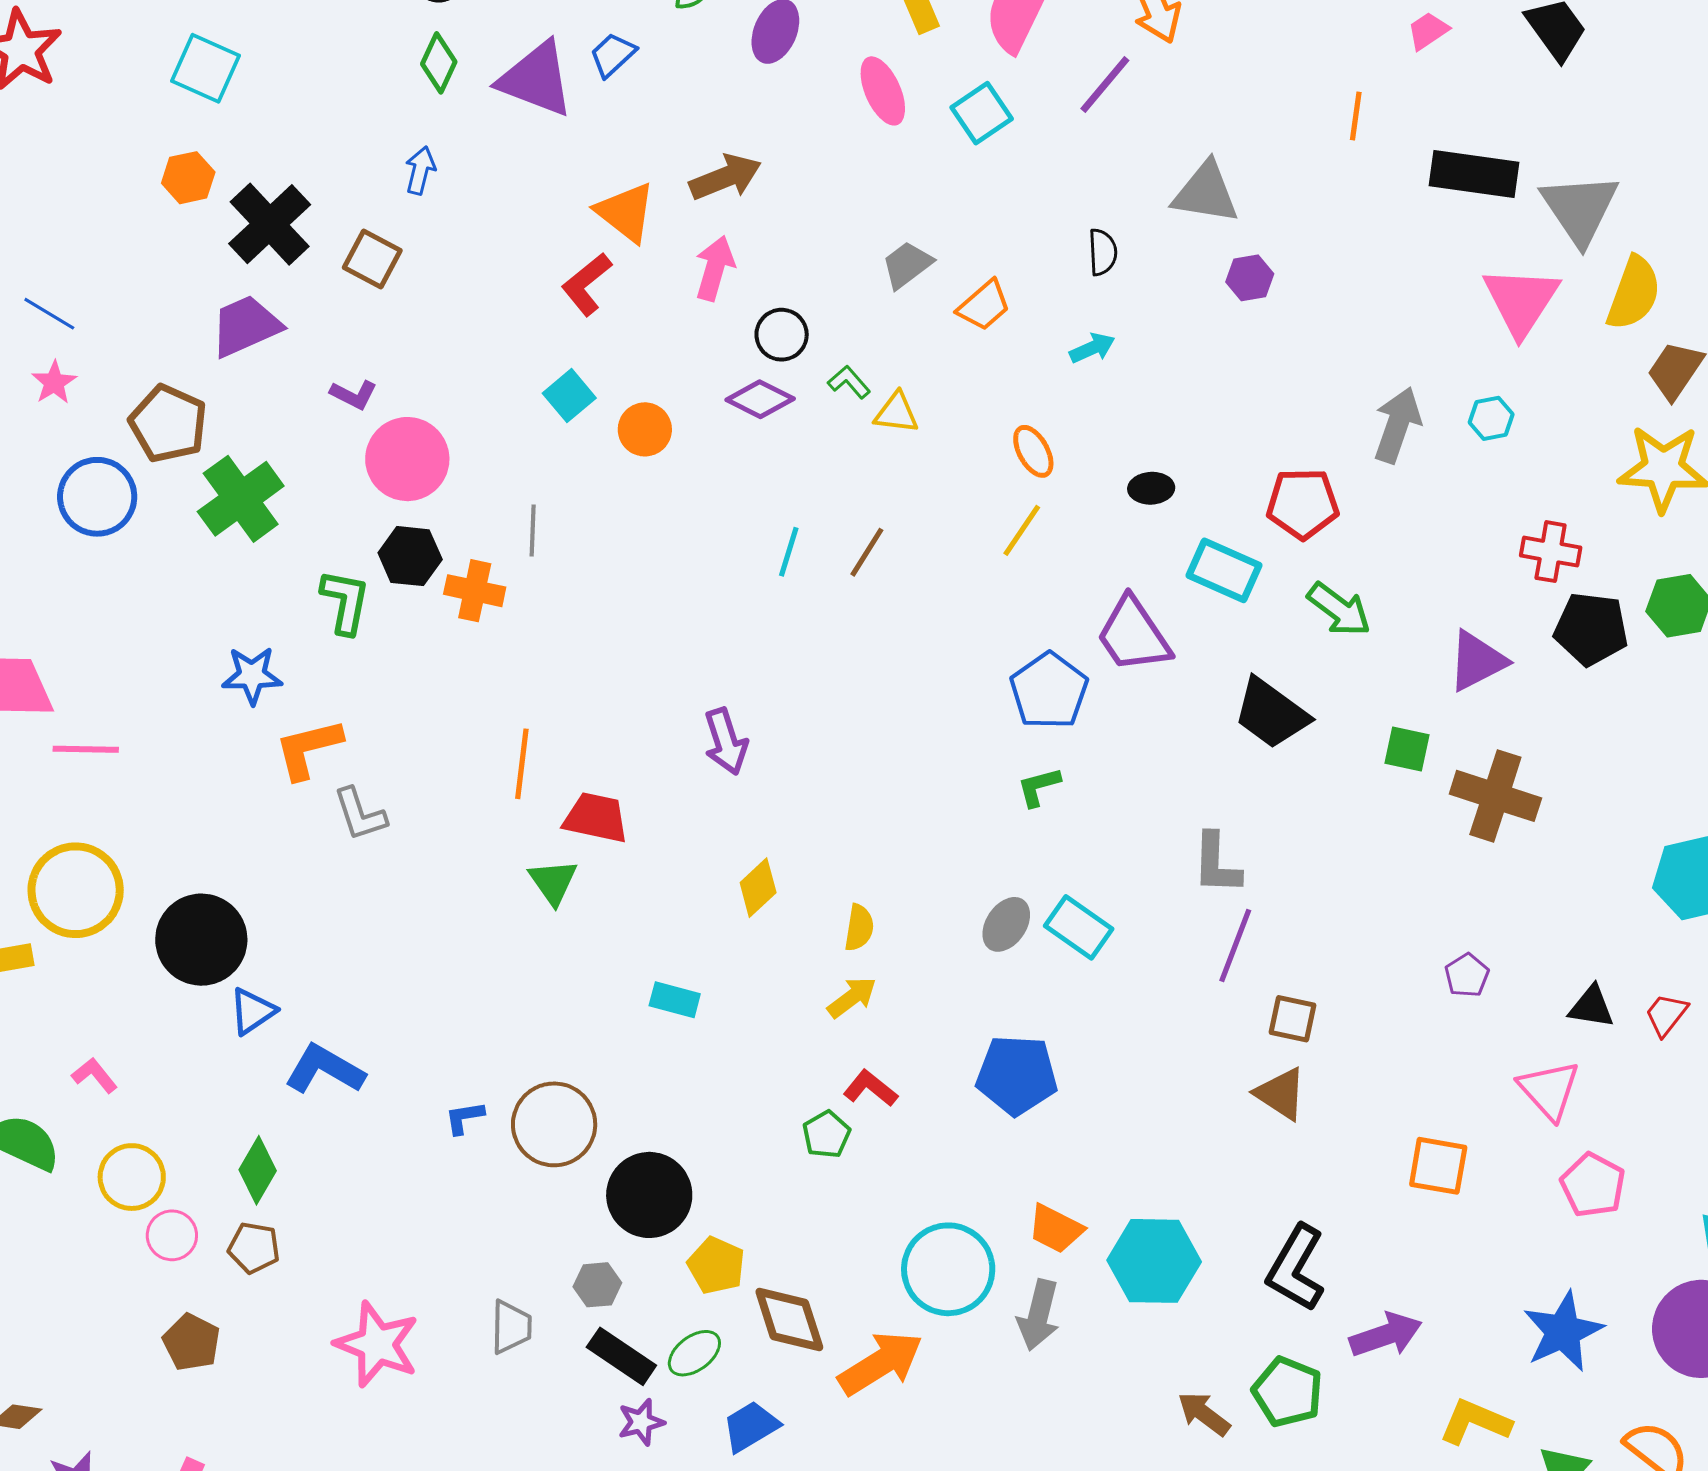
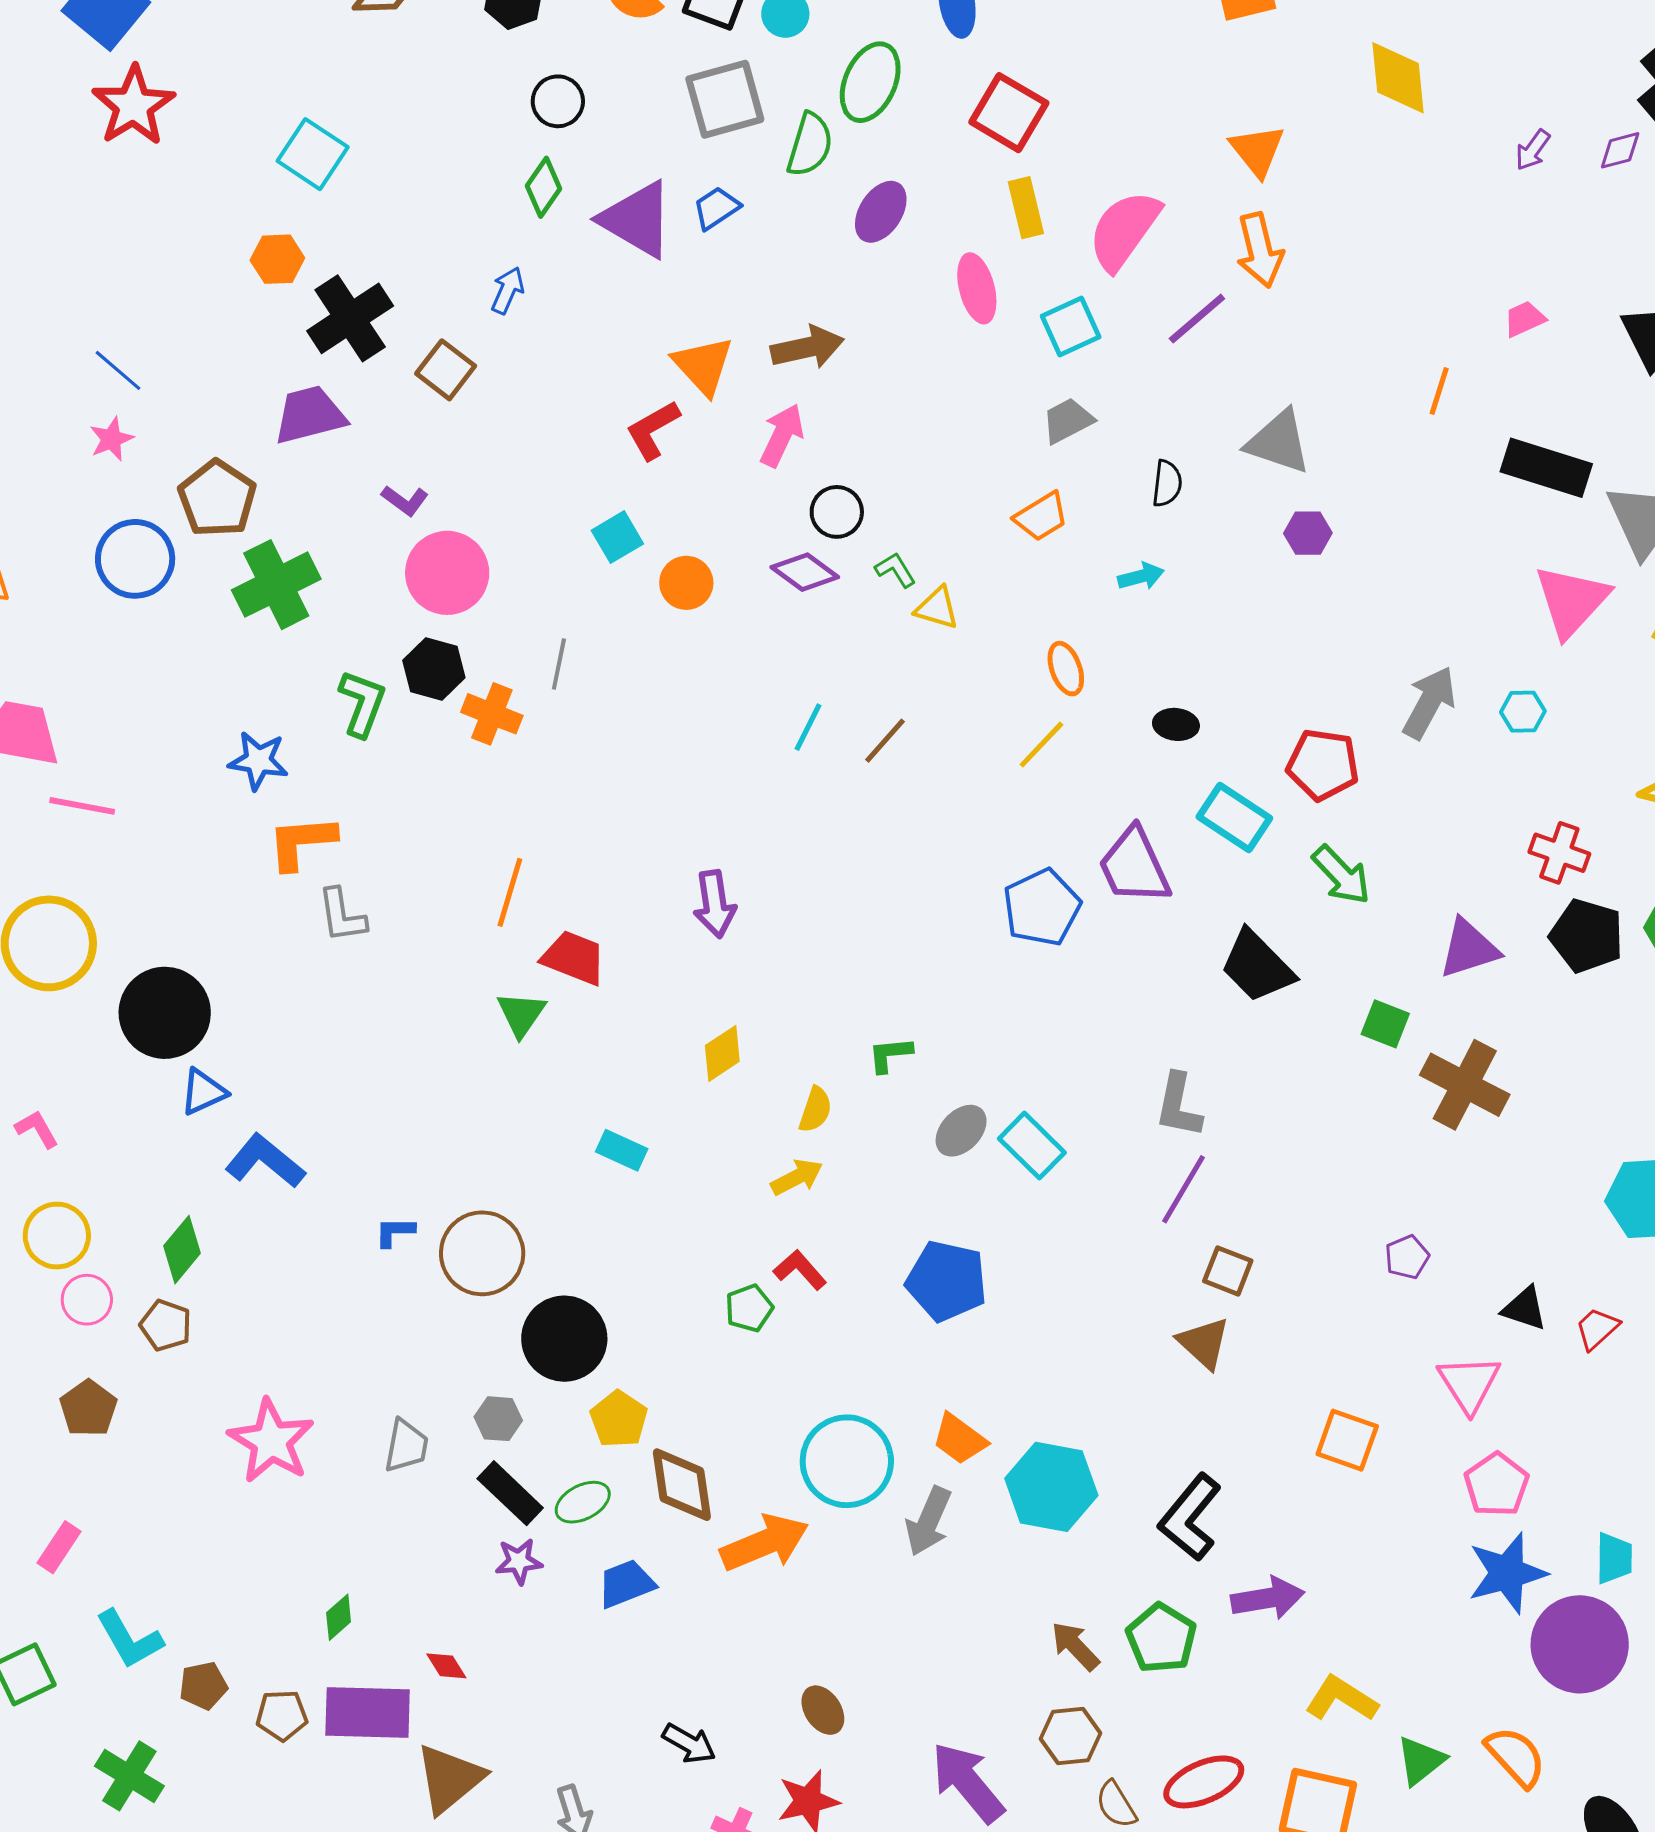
gray trapezoid: (907, 265) -> (1068, 421), moved
green L-shape: (1039, 787) -> (890, 1055), moved
blue star: (1563, 1332) -> (1507, 1573), moved

